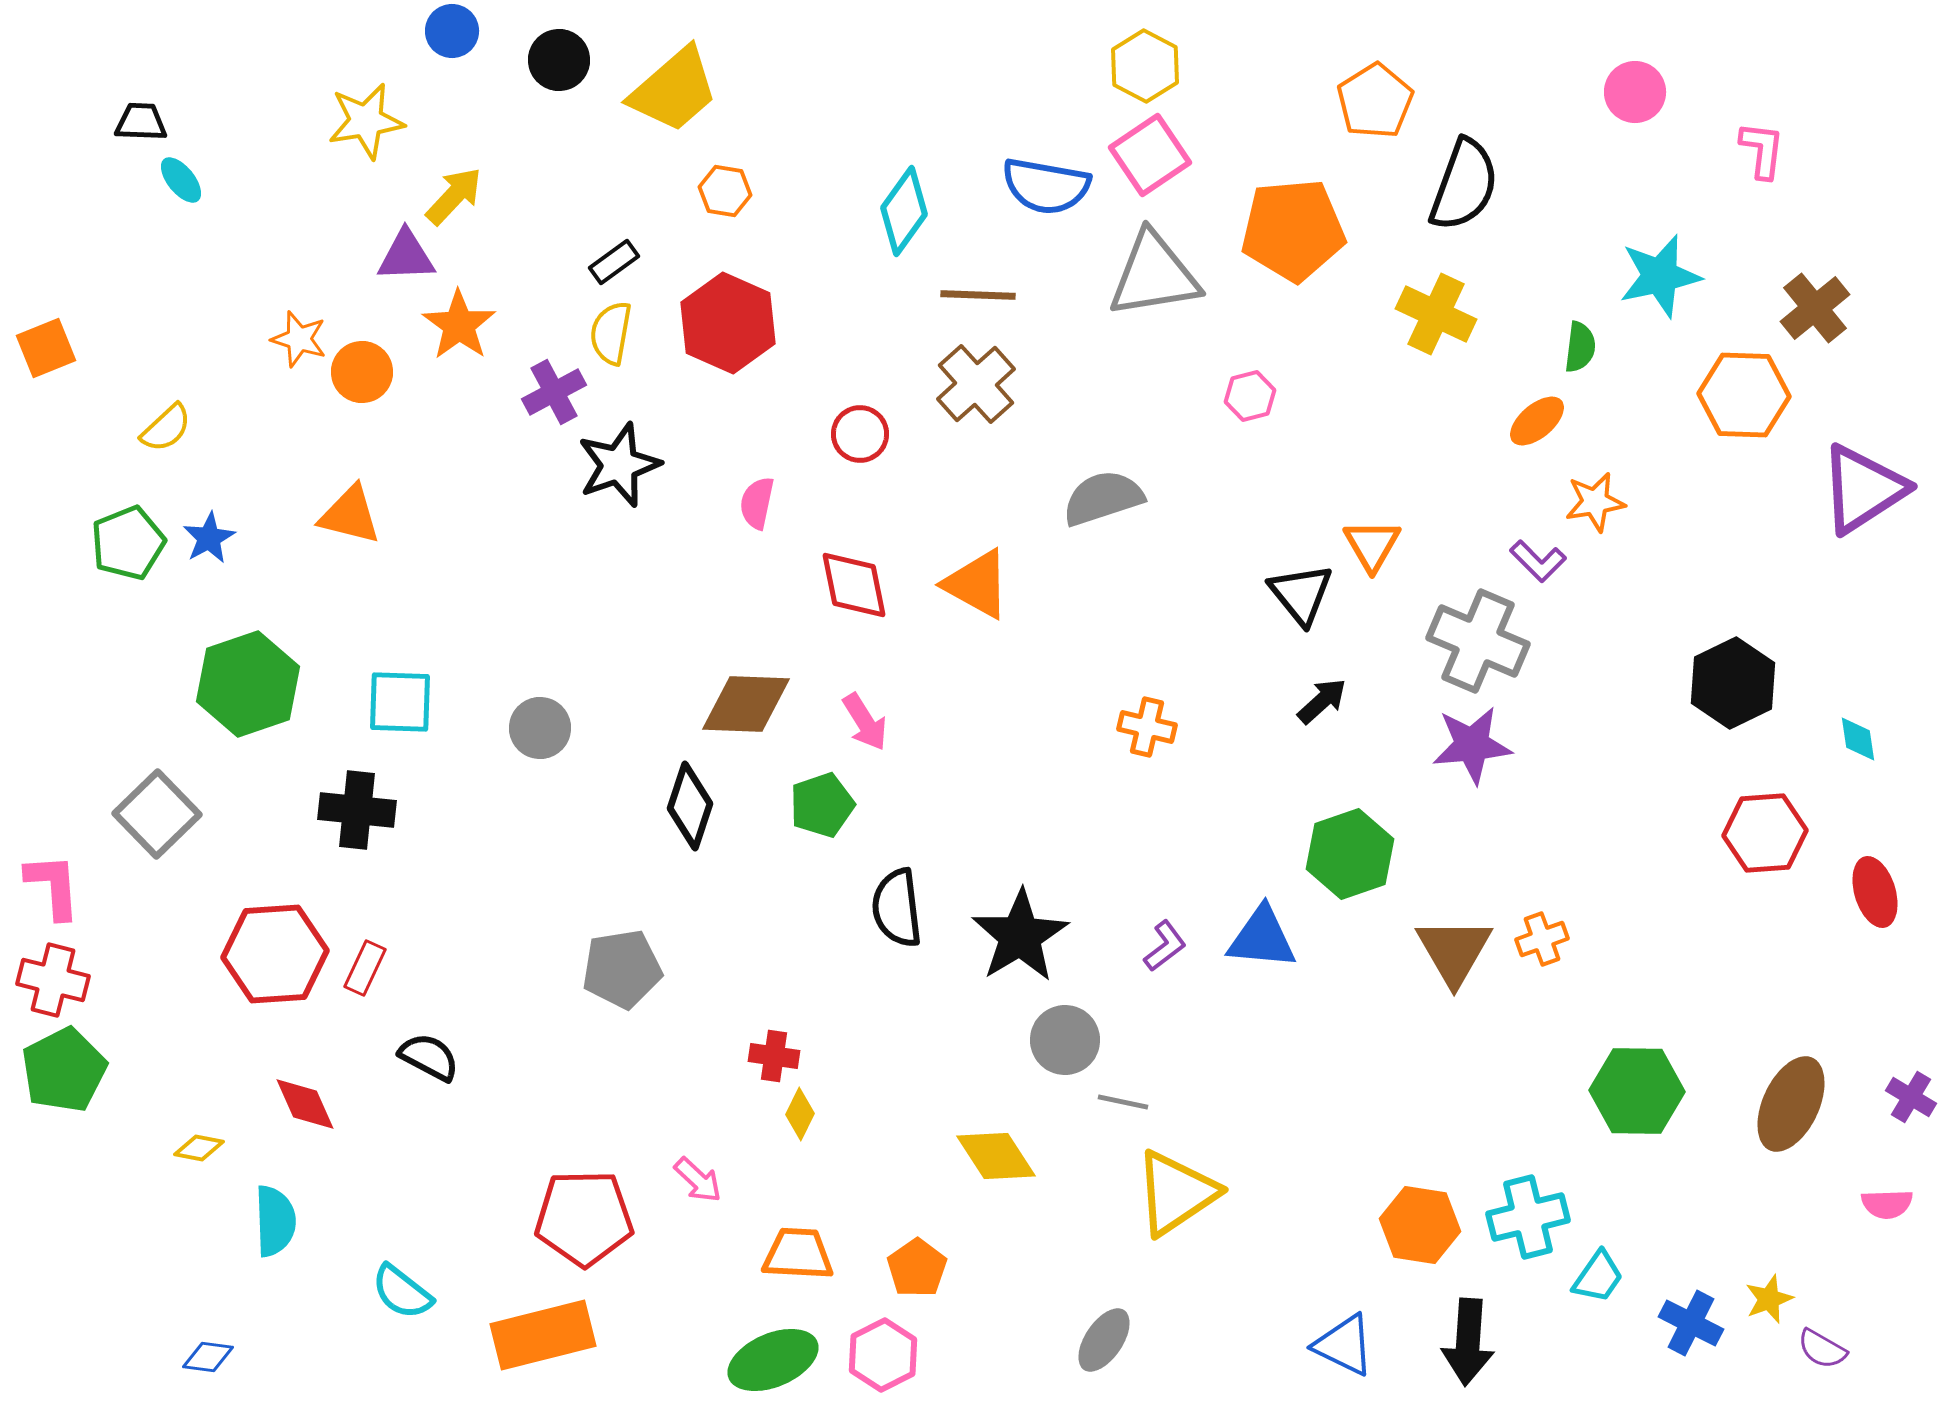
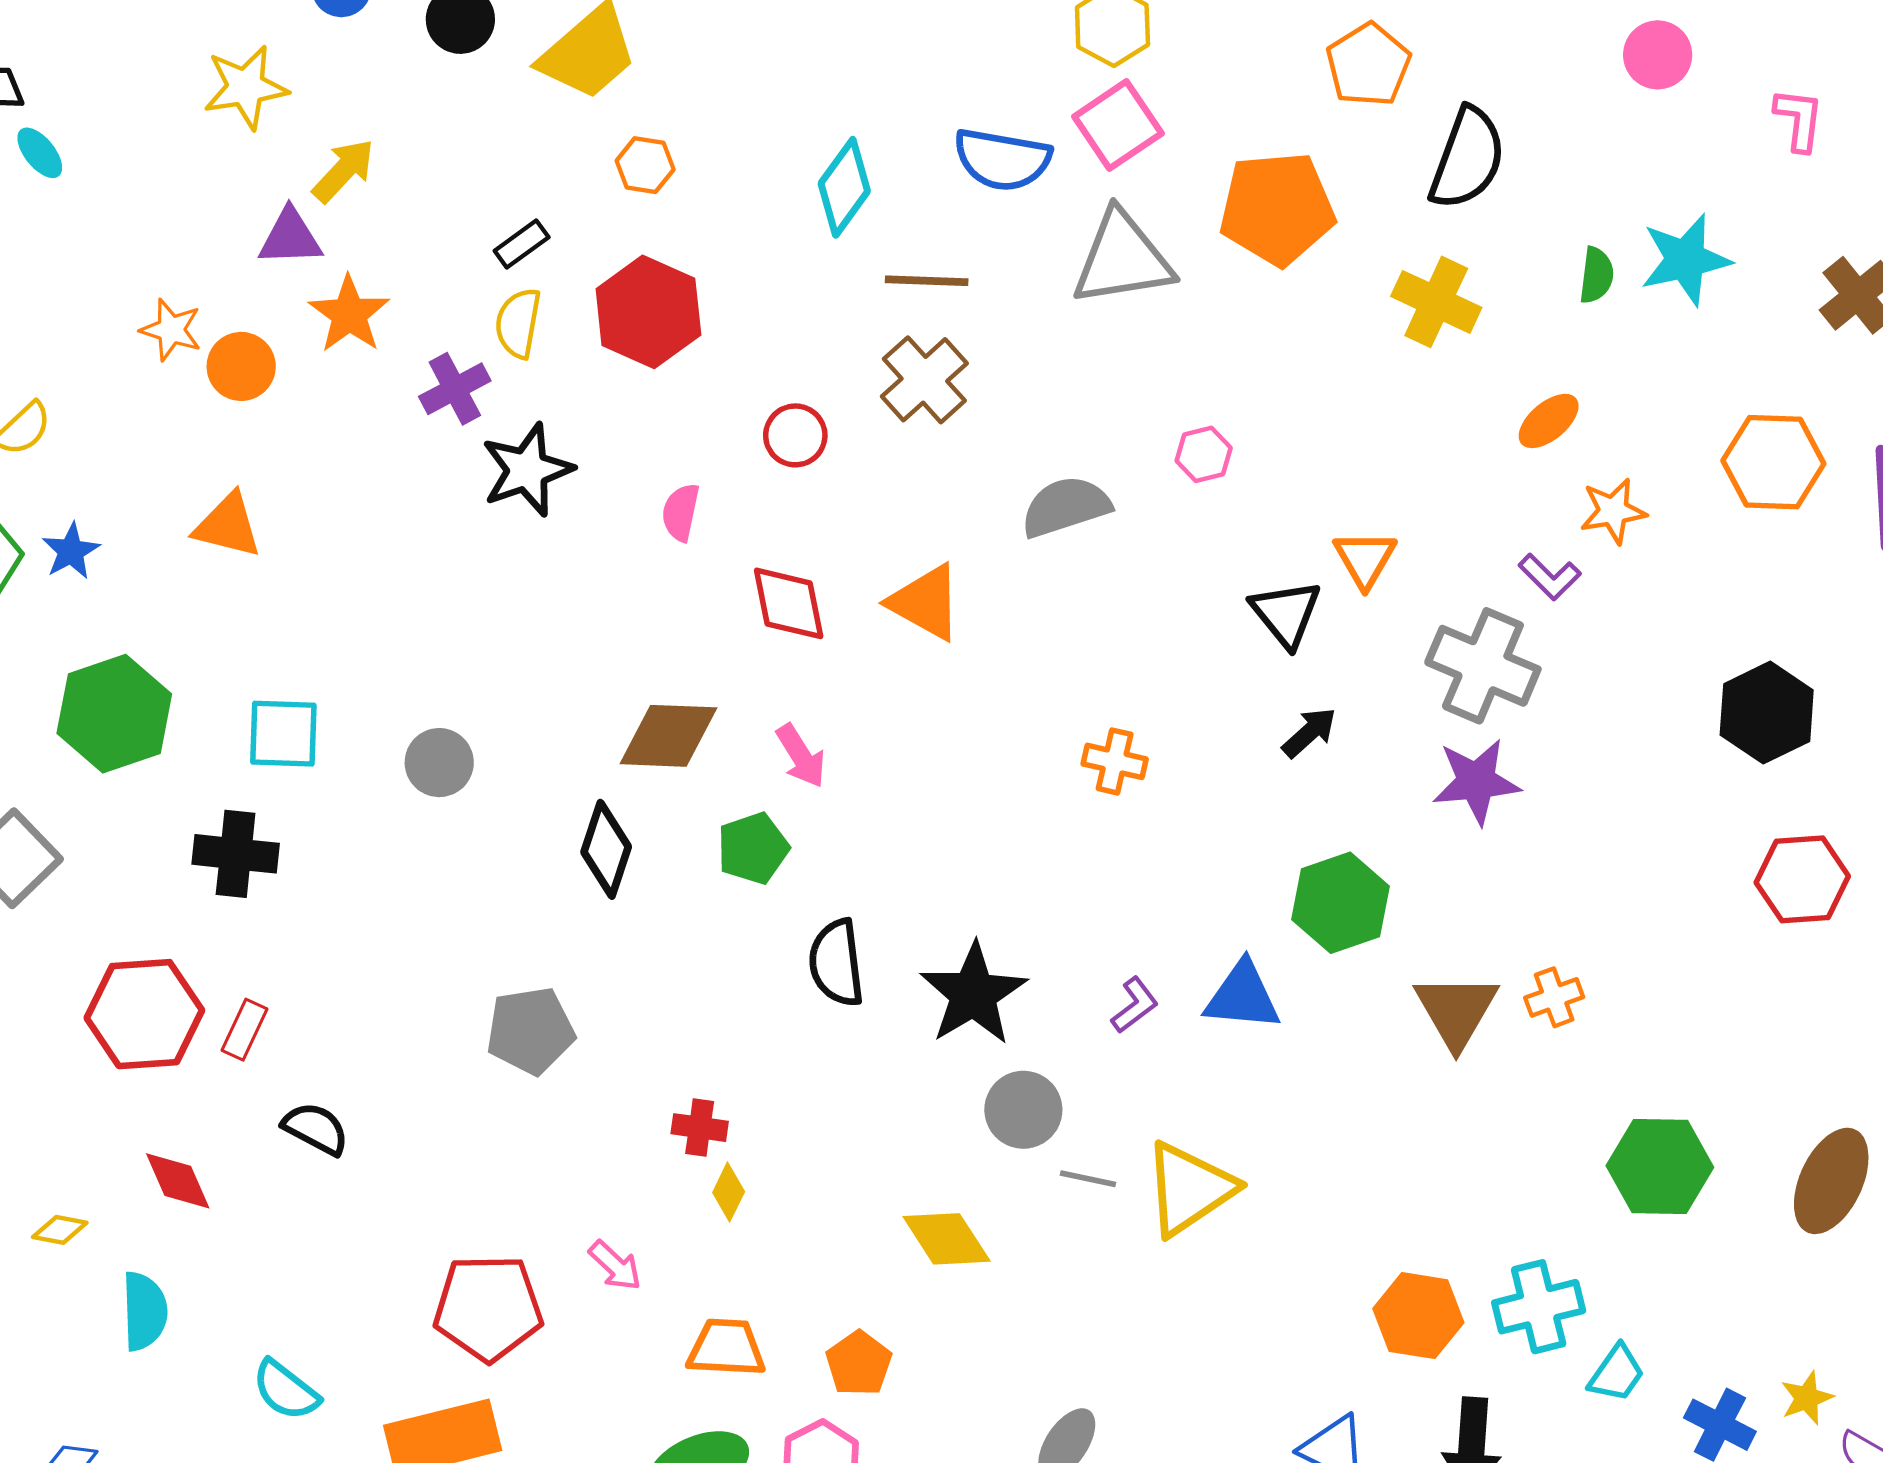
green semicircle: (1580, 347) -> (1596, 275), moved
orange hexagon: (1744, 395) -> (1773, 462), moved
pink hexagon: (1250, 396) -> (1204, 454), moved
yellow triangle: (1176, 1193) -> (1189, 1189), moved

